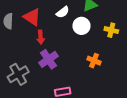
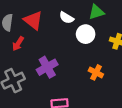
white semicircle: (63, 12) -> (66, 18), turned 64
red arrow: (41, 37) -> (18, 44), moved, turned 32

